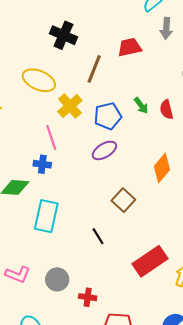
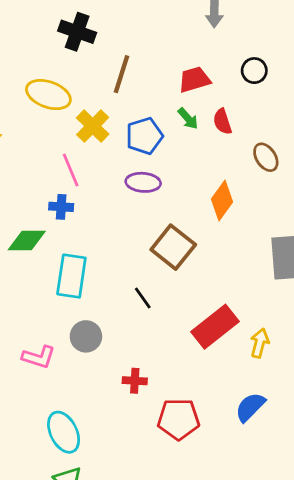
red trapezoid: (130, 47) -> (194, 80), moved
purple ellipse: (104, 150) -> (143, 182), turned 40
brown square: (123, 200) -> (173, 247), size x1.4
gray circle: (57, 279) -> (86, 336), moved

